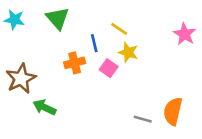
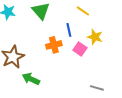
yellow line: (119, 29) -> (83, 11), moved
gray line: (143, 119) -> (97, 88), moved

